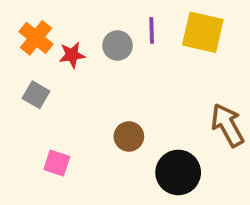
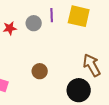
black circle: (178, 172) -> (79, 90), moved

